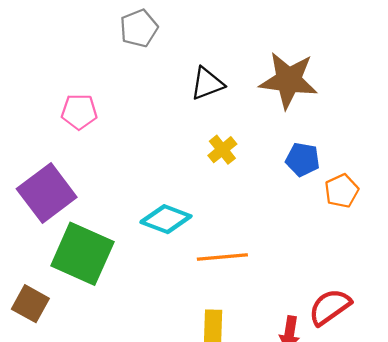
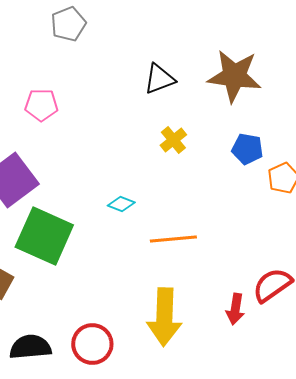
gray pentagon: (139, 28) -> (68, 24), moved
cyan diamond: (166, 219) -> (121, 204), size x0.6

